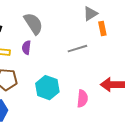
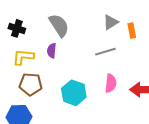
gray triangle: (90, 14) -> (111, 22), moved
pink semicircle: (82, 99) -> (111, 83), moved

